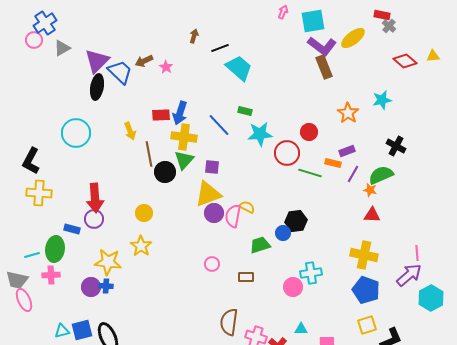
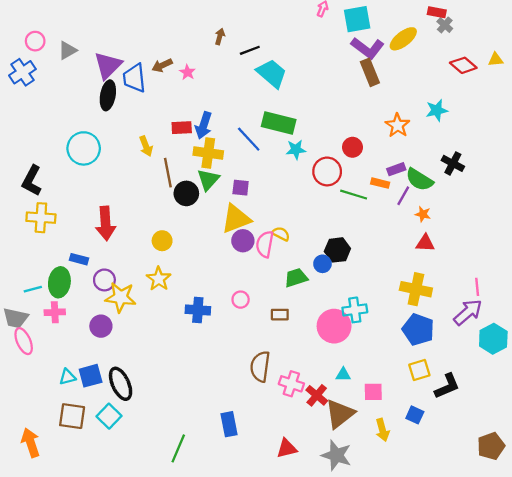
blue cross: (45, 23) -> (22, 72), moved
blue trapezoid: (120, 72) -> (134, 78), turned -140
green rectangle: (245, 111) -> (279, 123), size x2.0
cyan star: (260, 134) -> (296, 150), size x0.7
green semicircle: (381, 175) -> (419, 180), moved, turned -125
purple circle: (94, 219) -> (104, 280), moved
blue cross: (106, 286) -> (198, 310), moved, size x1.5
pink circle: (293, 287) -> (334, 326), size x1.5

